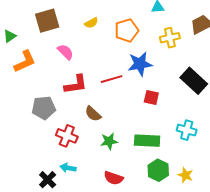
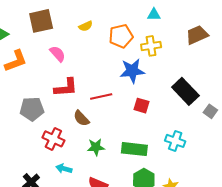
yellow cross: (170, 38) -> (151, 46), moved
red line: (112, 79) -> (101, 96), moved
cyan arrow: (68, 168) -> (64, 169), moved

